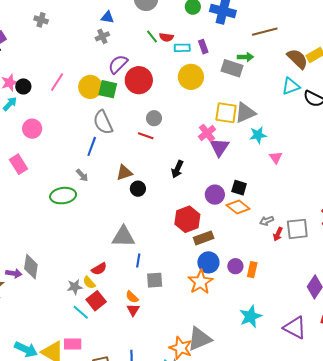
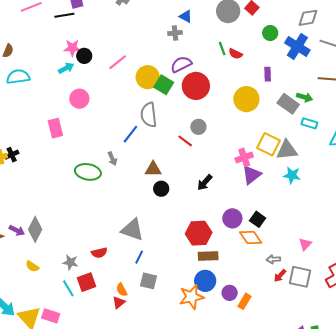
cyan rectangle: (182, 48) -> (309, 123), moved
pink triangle: (276, 157) -> (305, 244), moved
yellow semicircle: (89, 283) -> (32, 266), moved, turned -32

